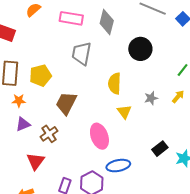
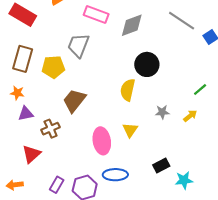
gray diamond: (107, 22) -> (132, 25), turned 45
black circle: (140, 49) -> (147, 64), moved
gray trapezoid: (82, 53) -> (78, 45), moved
orange star: (19, 101) -> (17, 93), moved
yellow triangle: (124, 112) -> (130, 130), moved

